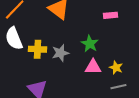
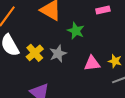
green star: (90, 44) -> (76, 31), moved
yellow cross: (38, 49) -> (35, 53), turned -36

